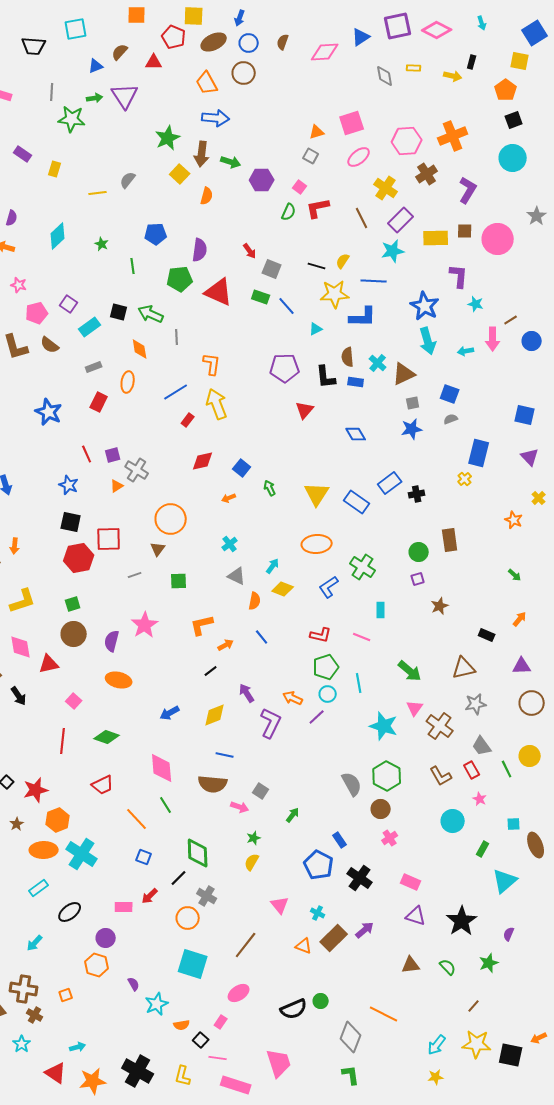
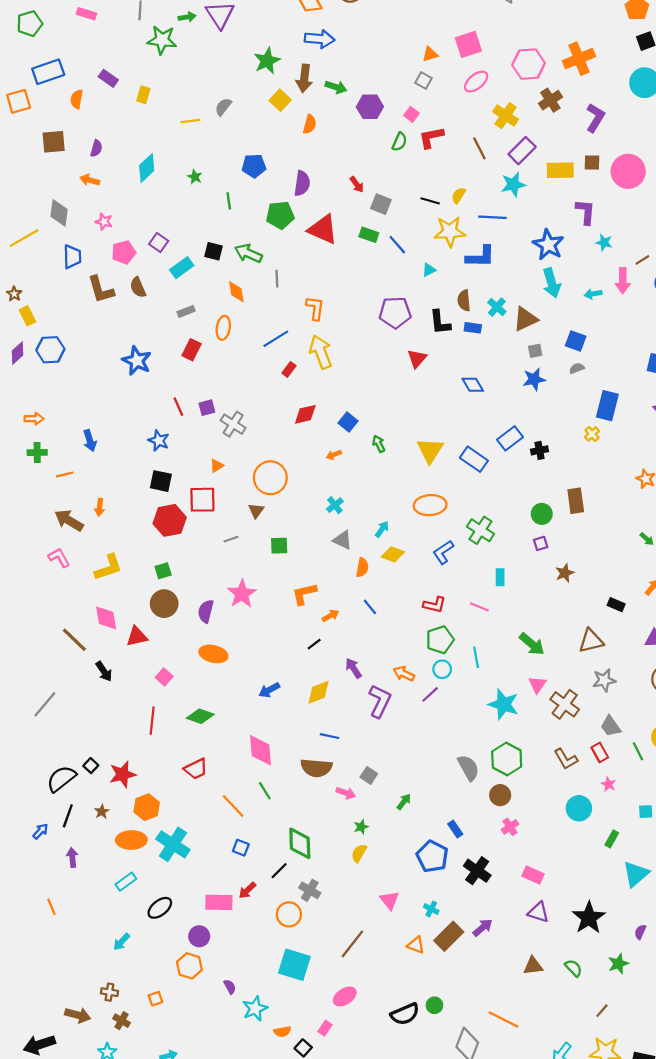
brown semicircle: (50, 345) -> (138, 287), turned 30
orange triangle: (117, 486) -> (217, 466), moved
pink rectangle: (124, 907) -> (219, 902), size x1.4
brown cross: (24, 989) -> (109, 992), size x0.6

